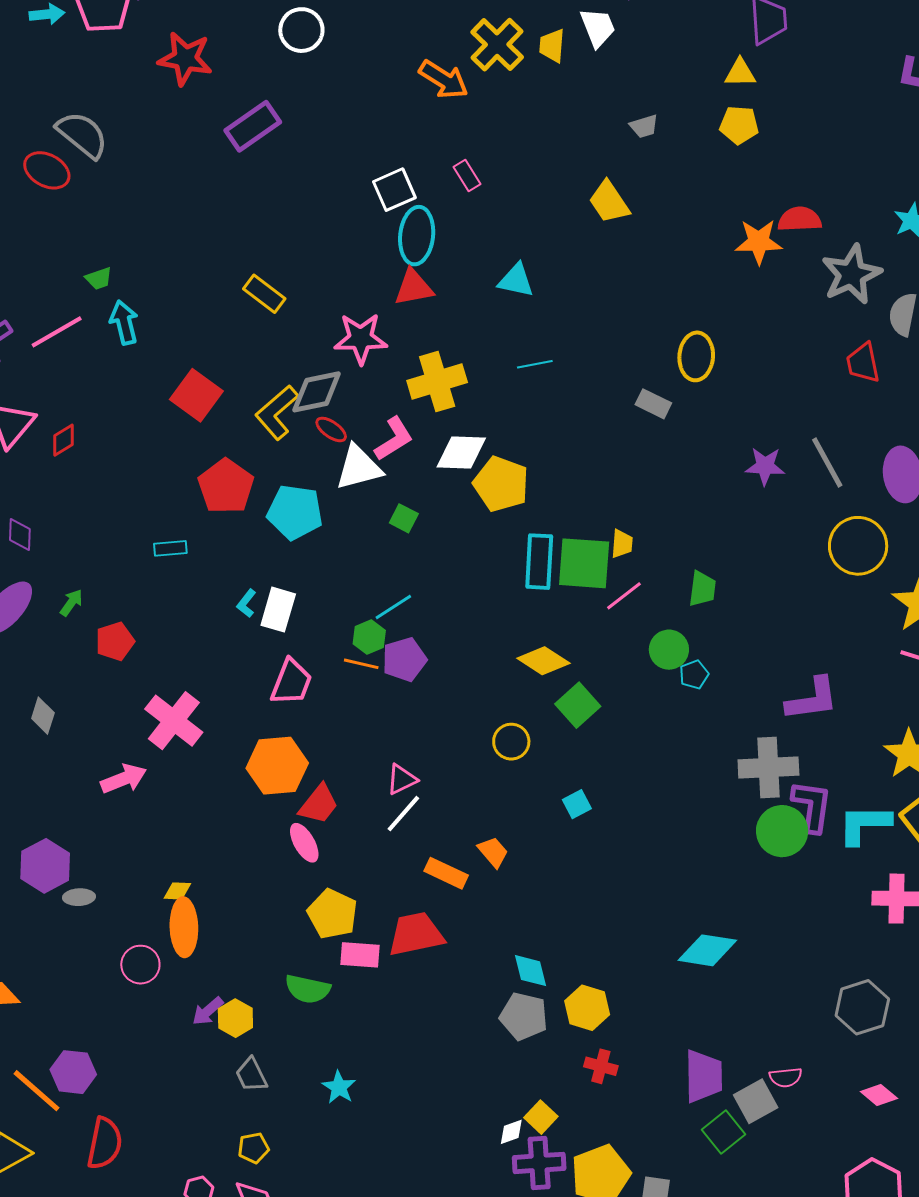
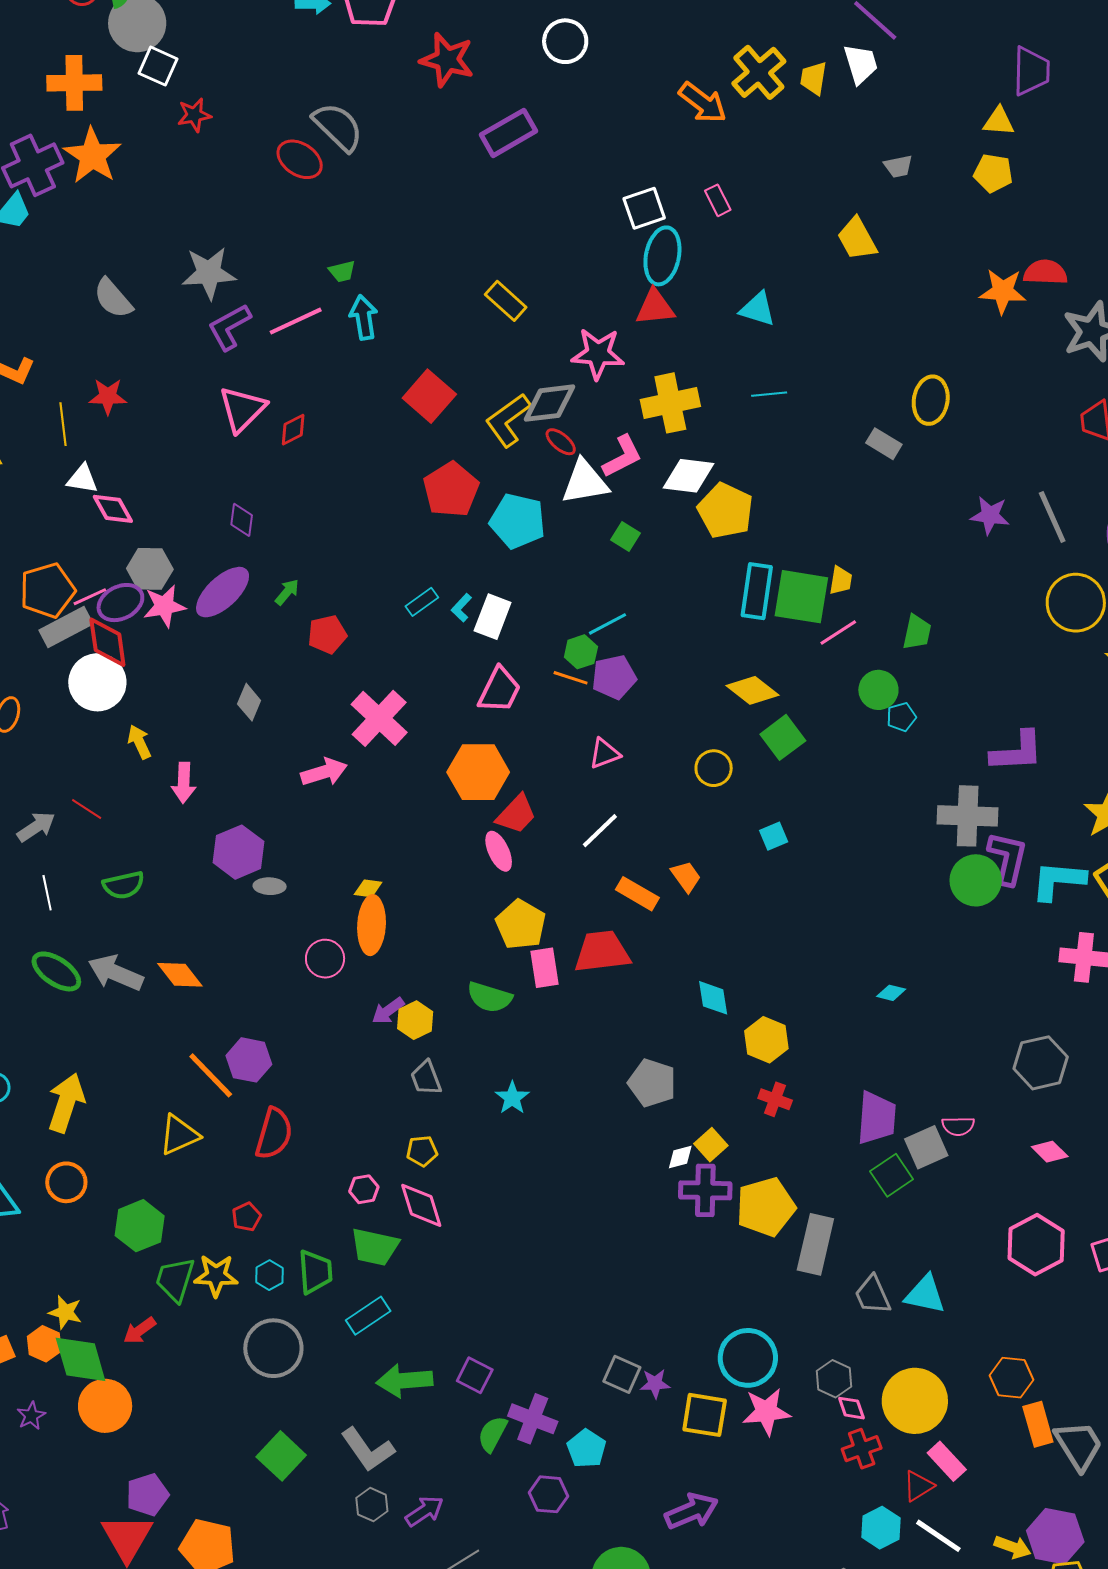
cyan rectangle: (170, 548) -> (422, 602), moved, turned -36
pink triangle: (402, 779) -> (604, 754), moved
cyan diamond: (707, 950) -> (891, 993), size x0.5
pink rectangle: (360, 955) -> (545, 968), turned 72
gray pentagon: (524, 1016) -> (652, 1083), moved

